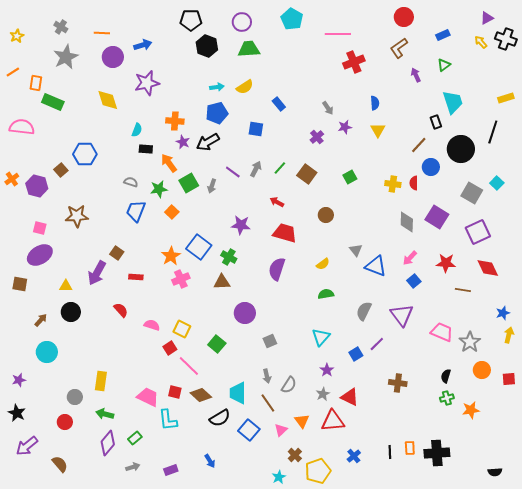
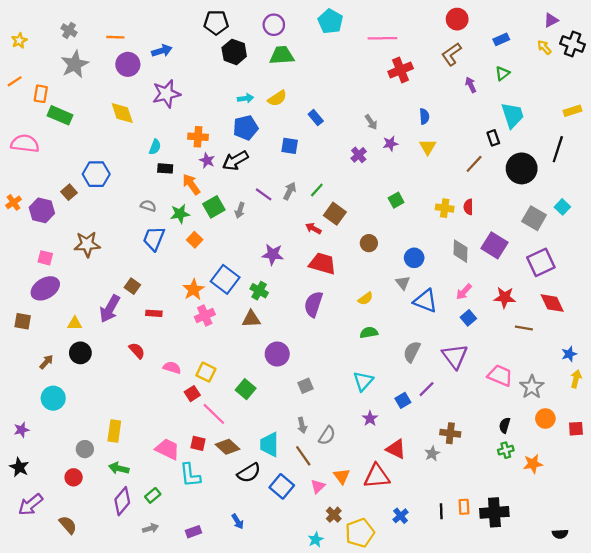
blue circle: (431, 167) -> (414, 258), moved
brown square: (307, 174) -> (335, 214), moved
gray star: (323, 394) -> (432, 454), moved

